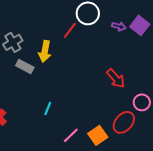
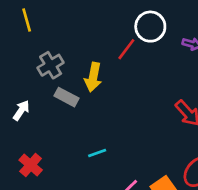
cyan line: (48, 108) -> (97, 153), turned 48

